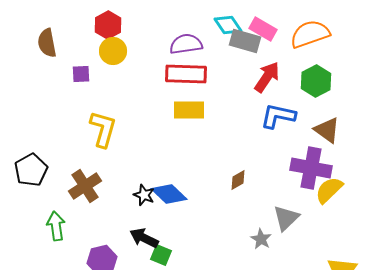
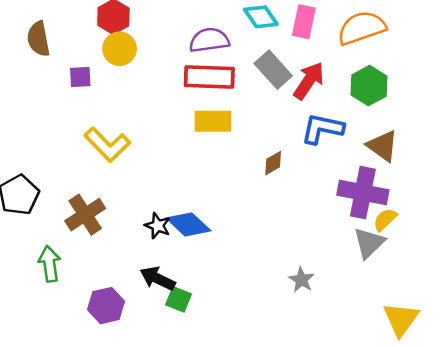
pink rectangle: (263, 29) -> (304, 22), turned 72
gray rectangle: (245, 41) -> (273, 70), moved, turned 32
yellow L-shape: (103, 129) -> (107, 145), turned 120
brown diamond: (238, 180) -> (273, 163), moved
yellow semicircle: (329, 190) -> (385, 220), size x0.7
gray triangle: (286, 218) -> (369, 243), moved

